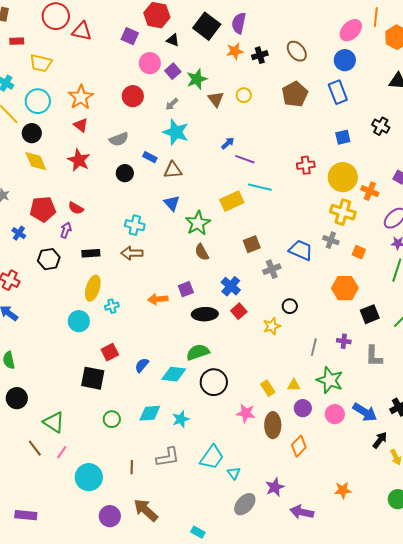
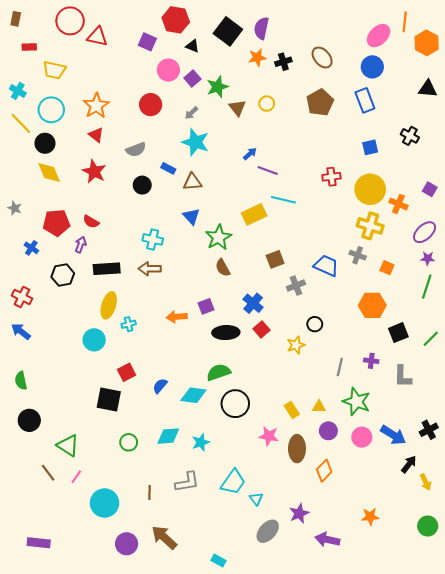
black rectangle: (91, 253) -> (107, 269), size x1.4

